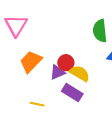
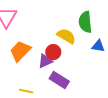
yellow semicircle: (80, 73) -> (66, 36), moved

